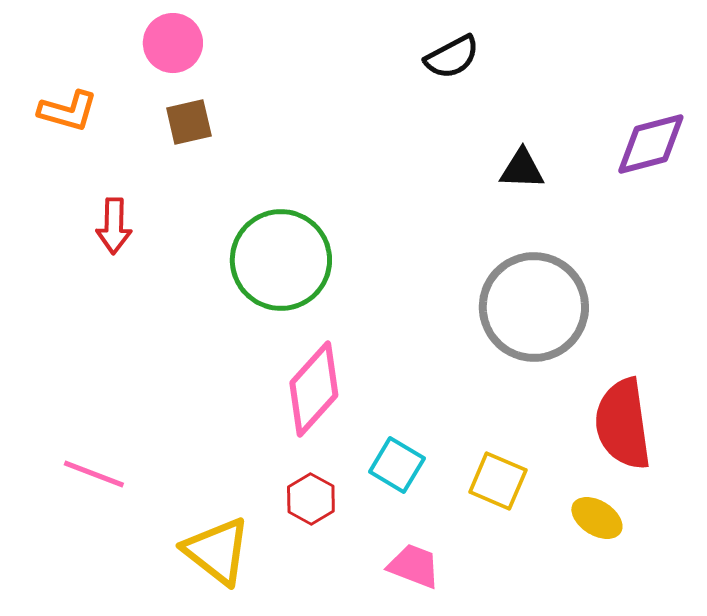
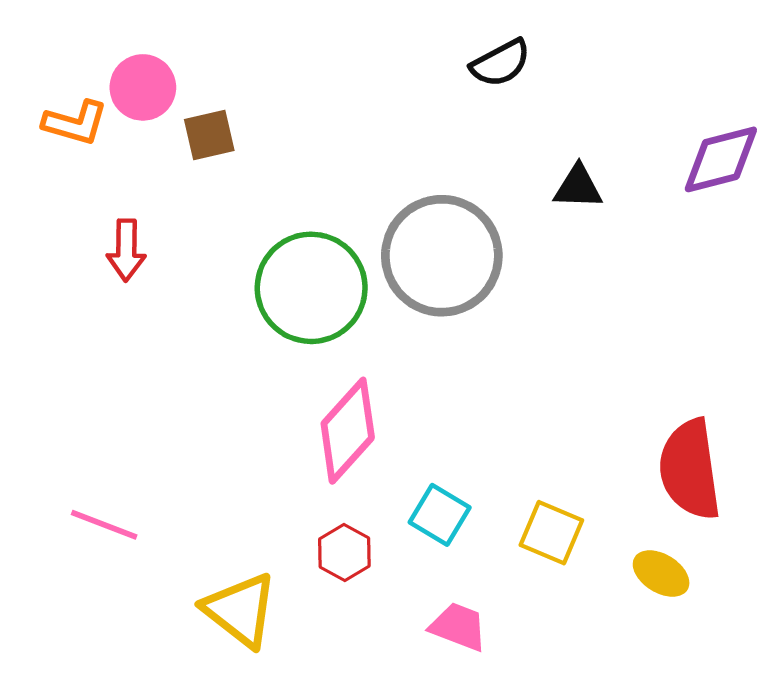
pink circle: (173, 43) -> (143, 87), moved
gray circle: (534, 307) -> (442, 256), moved

